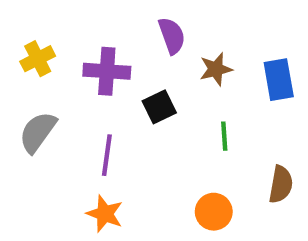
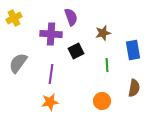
purple semicircle: (172, 36) -> (71, 17), moved
yellow cross: (38, 59) -> (14, 18), moved
blue rectangle: (279, 80) -> (133, 50), moved
orange star: (105, 214) -> (50, 102), turned -30

